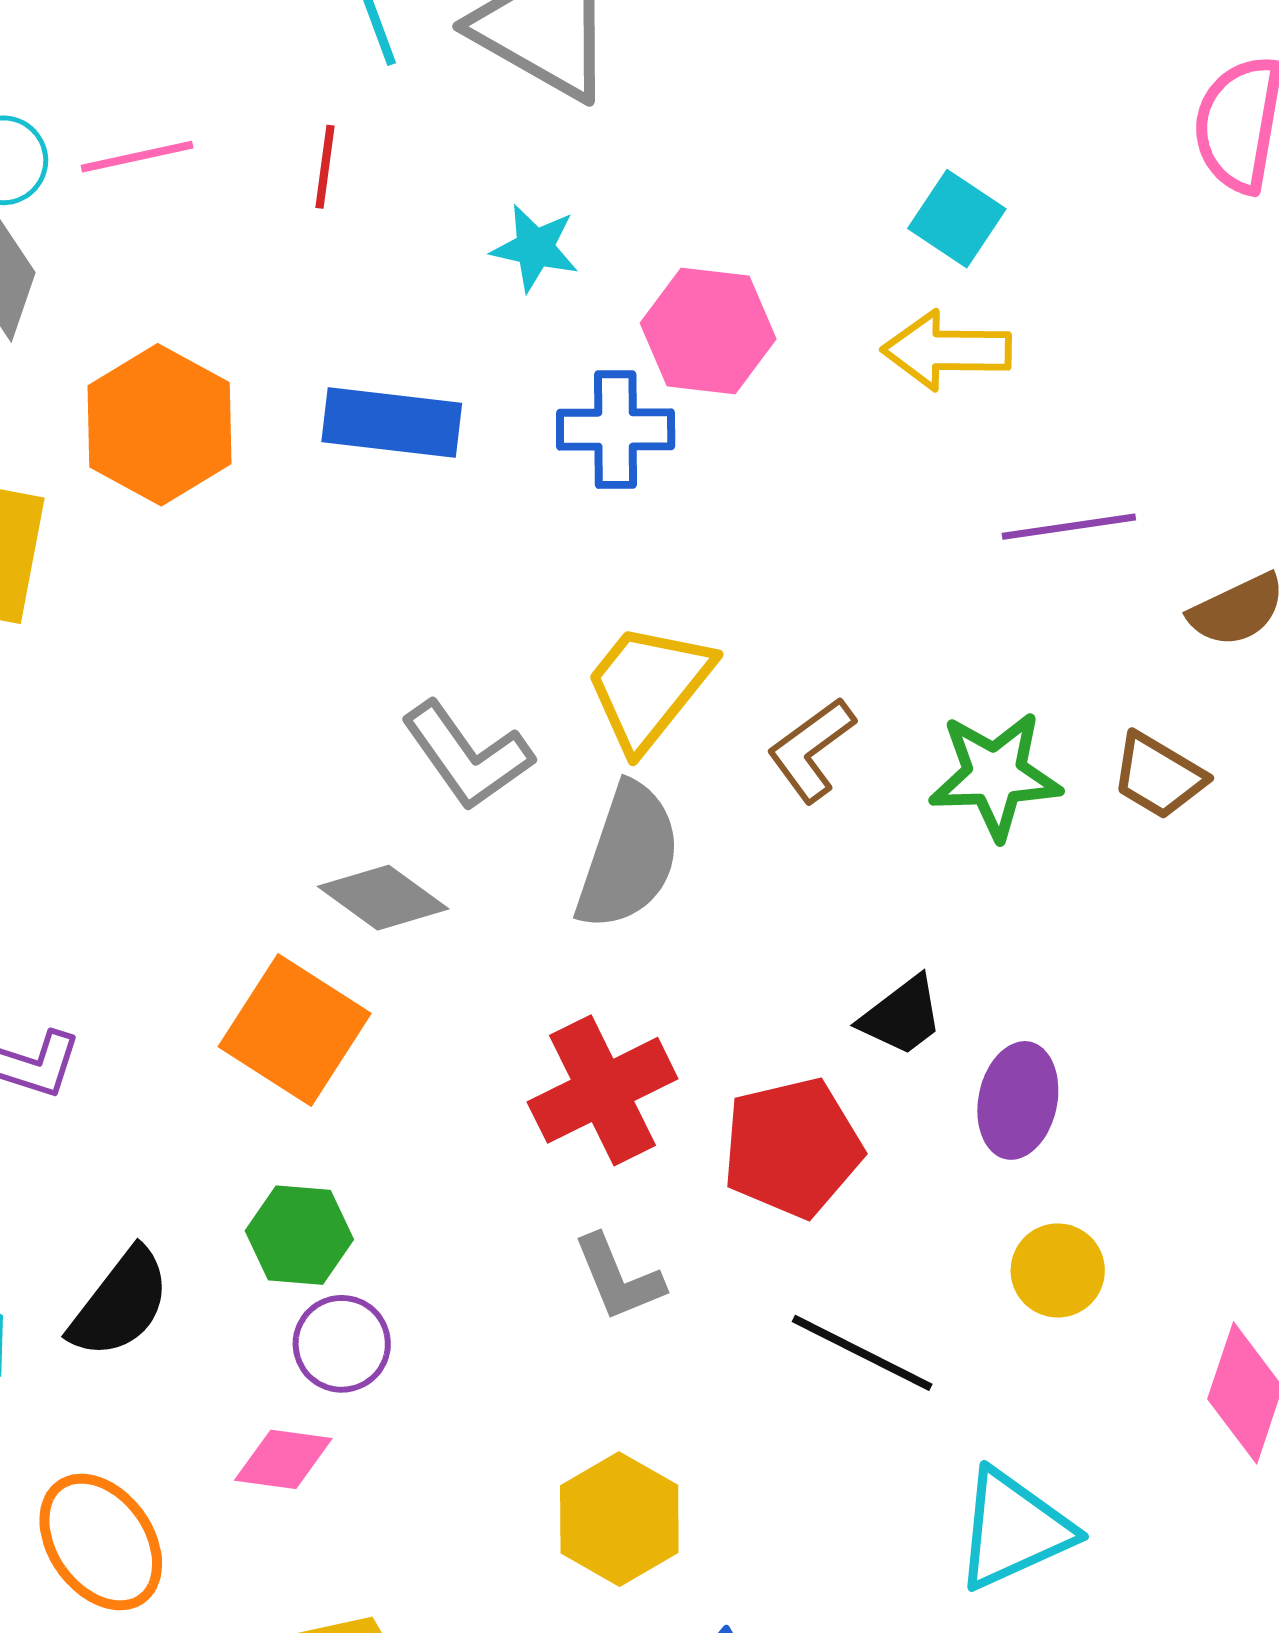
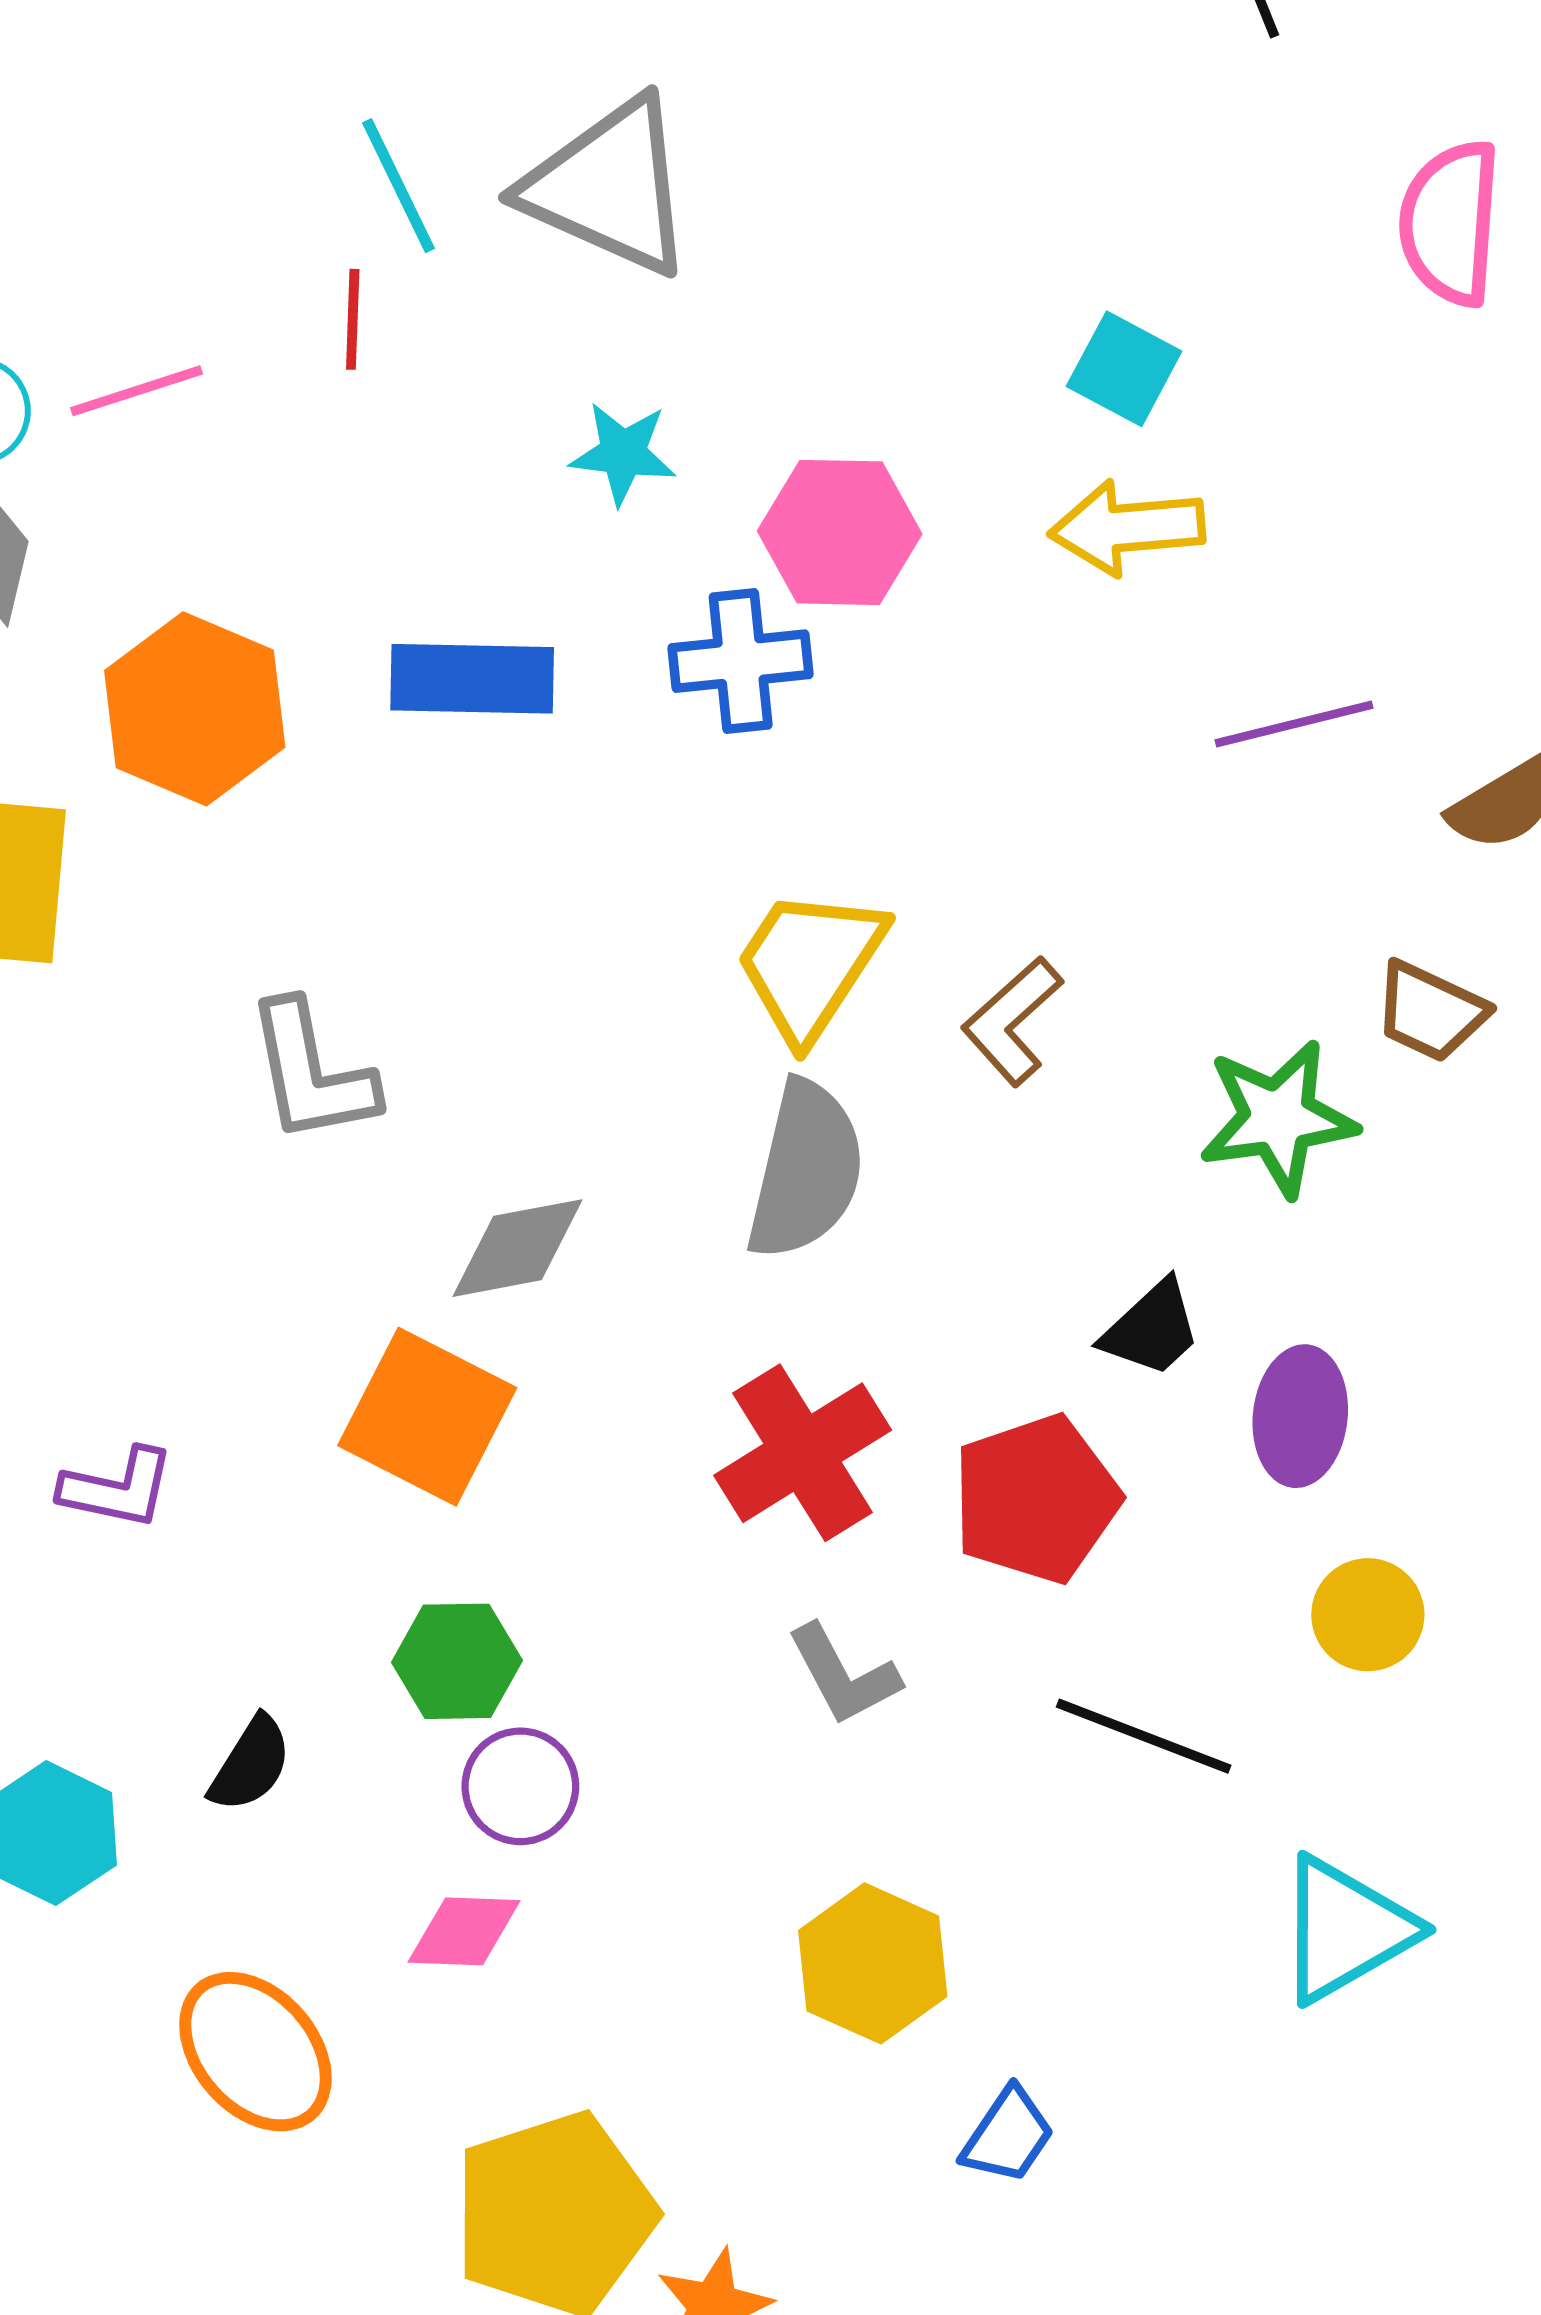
red line: (325, 167) -> (353, 319), moved
gray L-shape: (467, 756) -> (311, 1072), moved, turned 30
green star: (995, 775) -> (1278, 1118), moved
gray diamond: (383, 898) -> (518, 1248), turned -41
black semicircle: (120, 1303) -> (251, 1764), size x0.7

